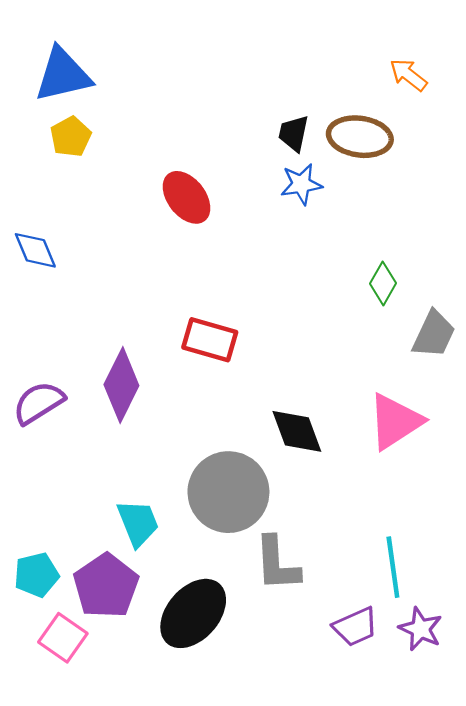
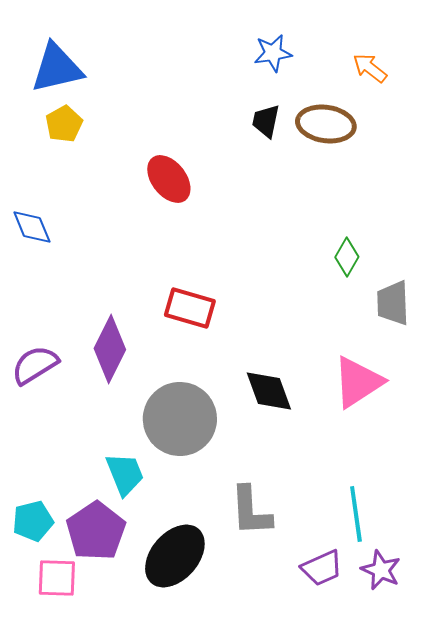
blue star: (301, 184) -> (273, 53), moved
gray trapezoid: (434, 334) -> (393, 303), turned 153
gray circle: (228, 492) -> (180, 419), moved
pink square: (63, 638) -> (57, 578), turned -33

